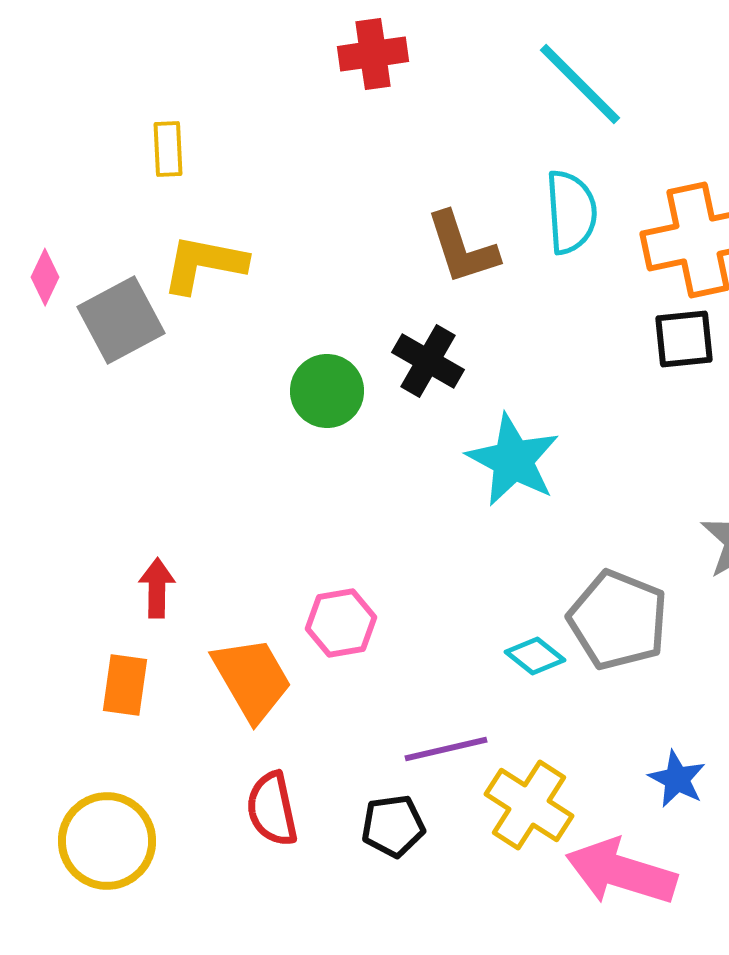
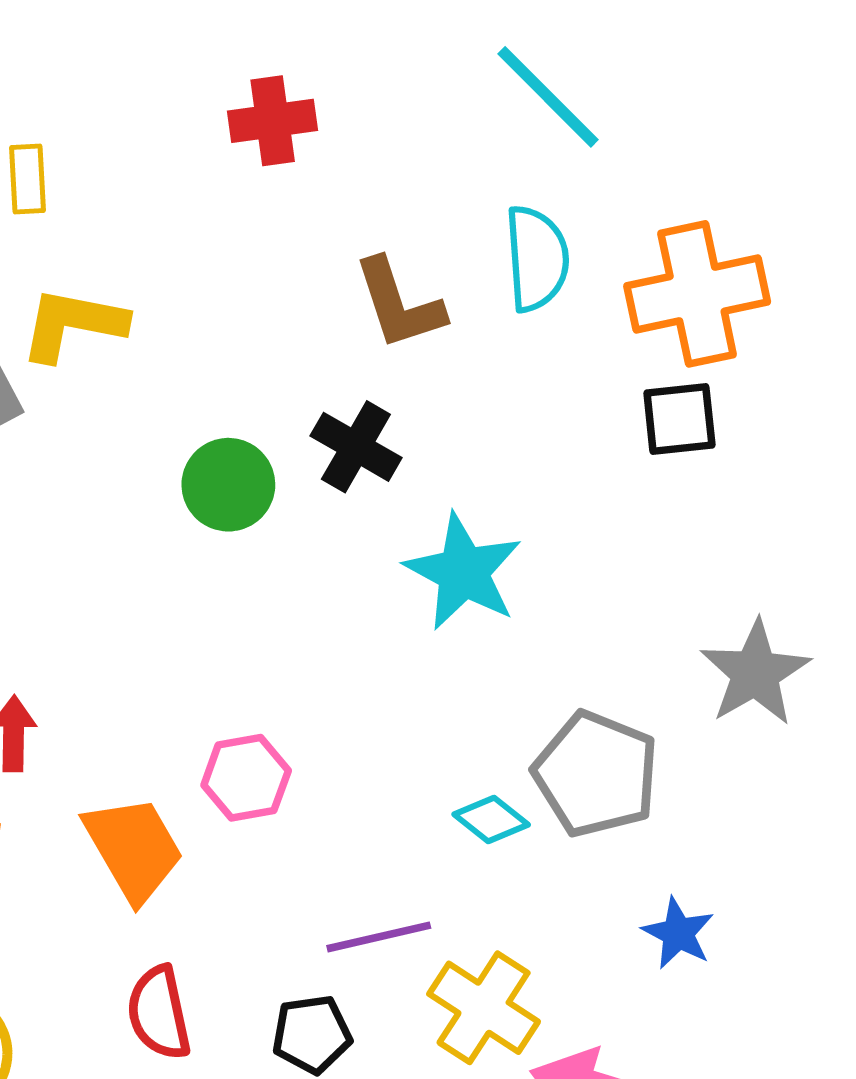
red cross: (373, 54) -> (273, 121), moved
blue star: (677, 779) -> (678, 933), moved

